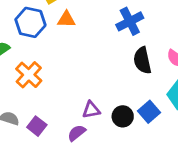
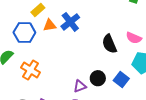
blue cross: (130, 21) -> (70, 22), moved
black circle: (123, 116) -> (98, 78), moved

